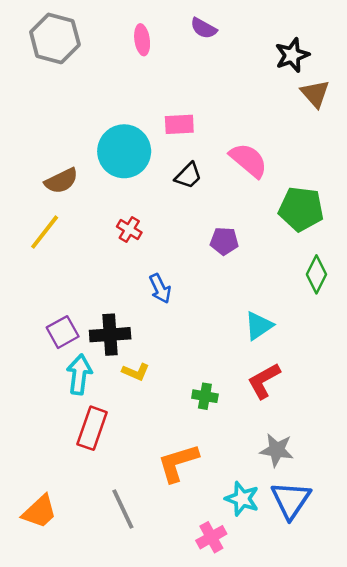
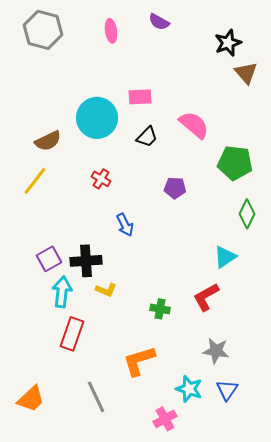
cyan triangle: (259, 326) -> (225, 257), moved
blue triangle: (291, 500) -> (227, 390), size x0.7

